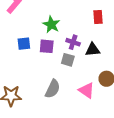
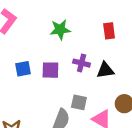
green star: (51, 25) -> (60, 30), moved, turned -30
gray square: (68, 60) -> (79, 102), moved

